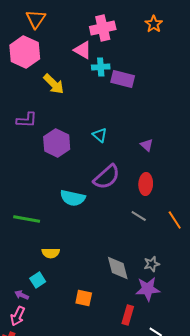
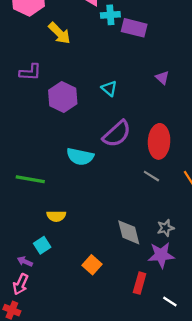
purple triangle: (147, 145) -> (162, 78), moved
red ellipse: (146, 184) -> (159, 141), size x1.4
orange square: (84, 298) -> (92, 265), turned 30

